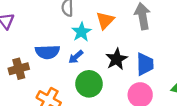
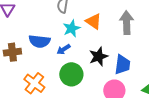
orange triangle: (105, 20) -> (94, 21), turned -48

